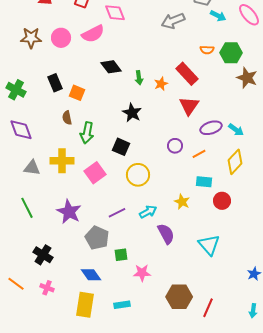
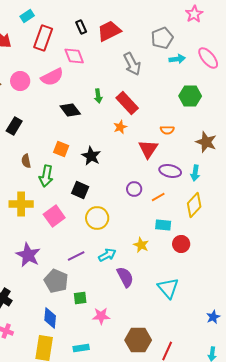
cyan arrow: (218, 16) -> (177, 59), turned -35
gray arrow: (173, 21) -> (132, 64), turned -95
orange semicircle: (207, 50) -> (167, 130), moved
red rectangle: (187, 74) -> (127, 103), moved
green arrow: (139, 78) -> (98, 96), moved
brown star: (247, 78) -> (206, 142), moved
black rectangle: (55, 83) -> (14, 126), turned 54
orange square: (77, 93) -> (61, 149), moved
purple ellipse: (211, 128) -> (170, 171), turned 30
cyan arrow: (236, 130) -> (195, 173), turned 63
blue diamond: (91, 275) -> (50, 318), turned 40

